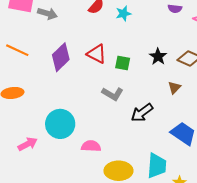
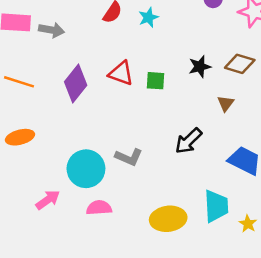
black star: (158, 57) -> (200, 67), turned 30
gray L-shape: (113, 94) -> (129, 157), moved
pink semicircle: (91, 146) -> (99, 208), moved

